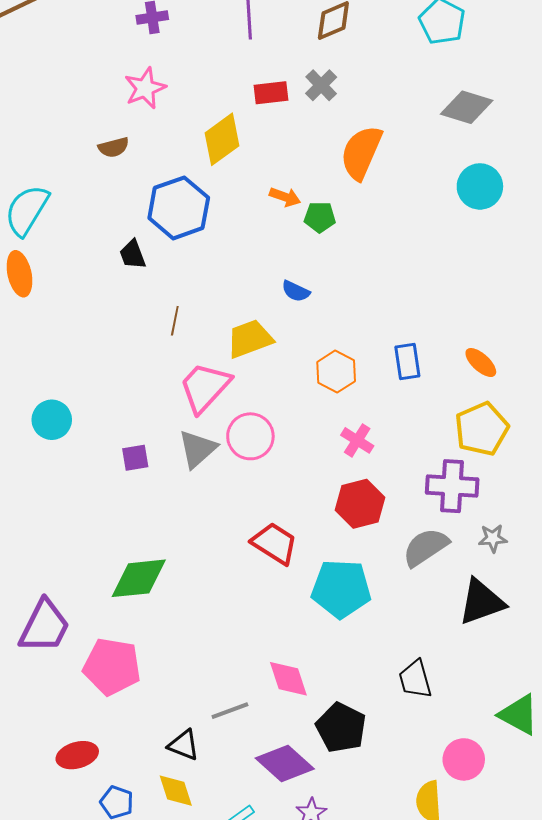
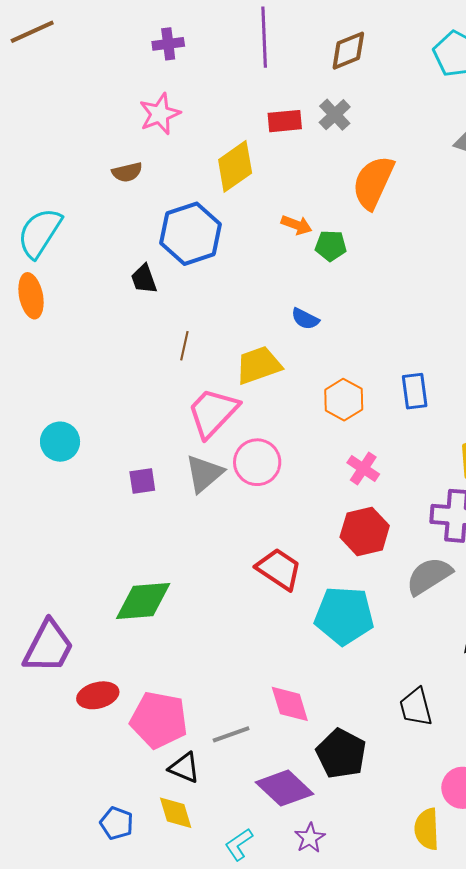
pink pentagon: (112, 667) -> (159, 720), moved
red ellipse: (77, 755) -> (98, 695), moved

